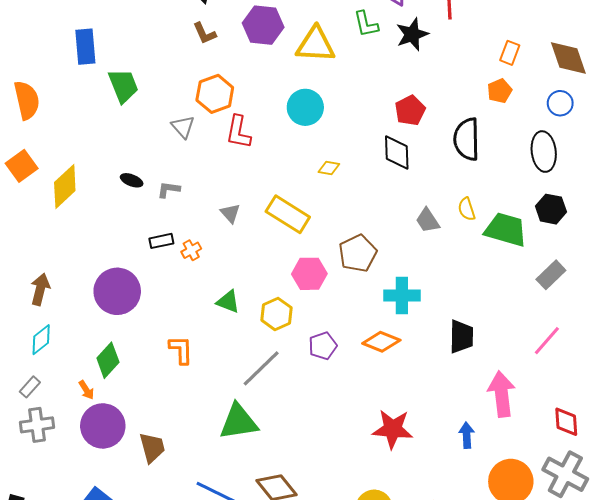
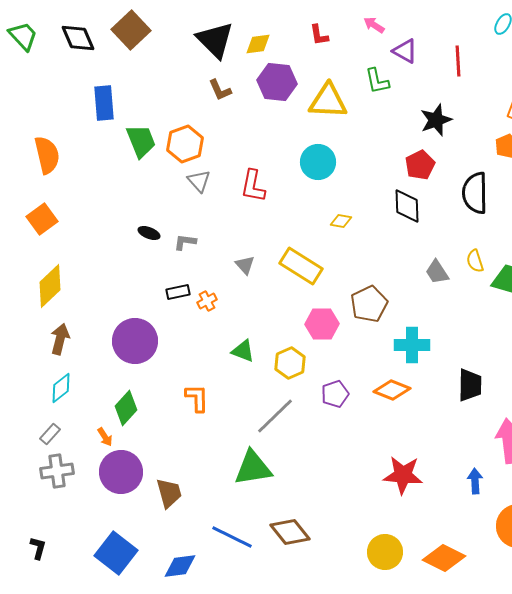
black star: (412, 34) -> (436, 120), moved
orange hexagon: (215, 94) -> (185, 144), moved
yellow diamond: (65, 186) -> (50, 286), moved

